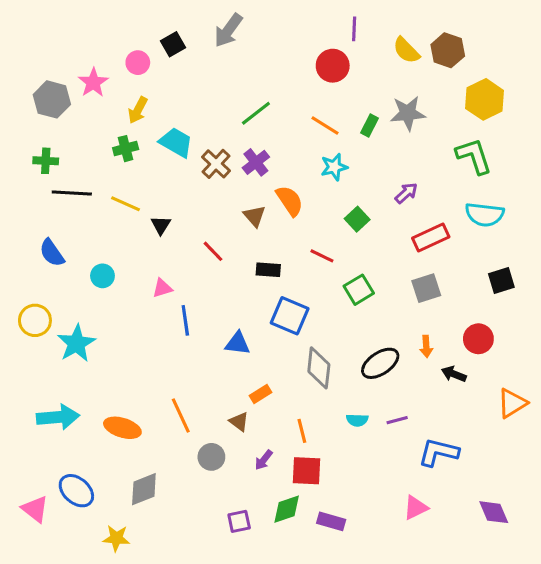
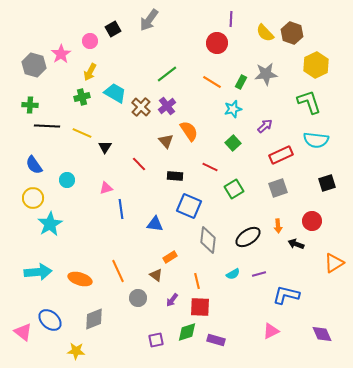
cyan star: (334, 167) -> (233, 109), moved
yellow circle: (35, 320) -> (33, 198), moved
cyan semicircle: (357, 420) -> (233, 274), turned -32

